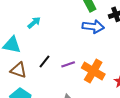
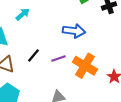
blue arrow: (93, 27) -> (74, 31), moved

